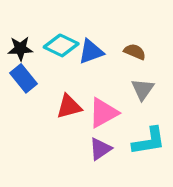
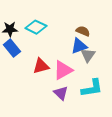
blue triangle: (91, 52) -> (79, 46), moved
purple triangle: (100, 149) -> (61, 93), turned -42

